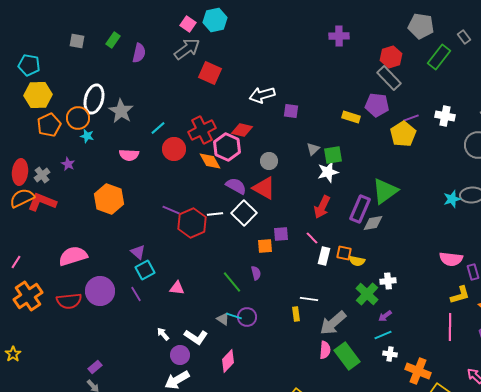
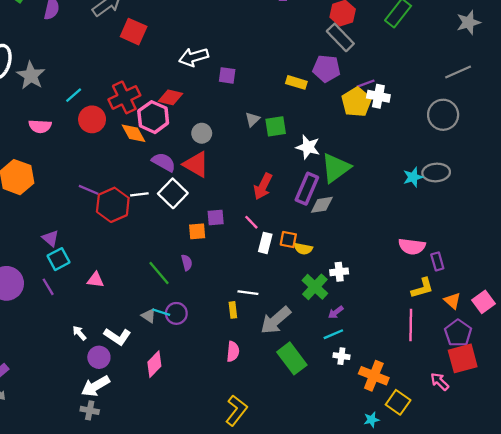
white cross: (445, 116) -> (378, 96), moved
white star: (328, 172) -> (308, 147), moved, turned 30
pink semicircle: (325, 350) -> (233, 351), moved

